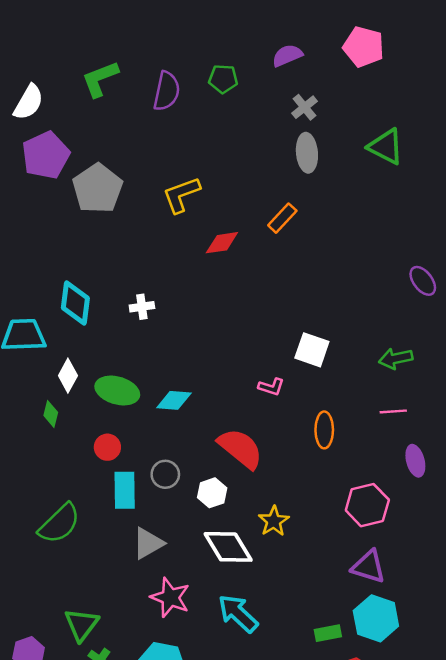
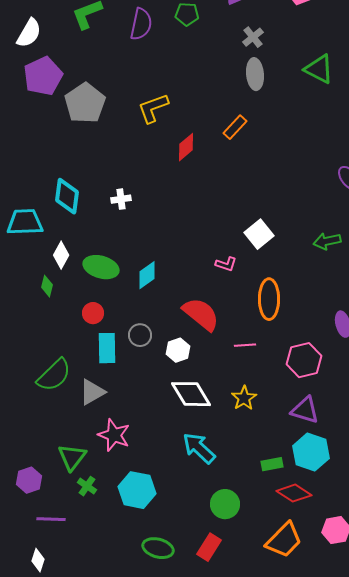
red diamond: (222, 243) -> (186, 147), turned -32
white square: (312, 350) -> (259, 234), turned 32
cyan diamond: (174, 400) -> (147, 275), turned -40
pink line: (393, 411) -> (245, 345), moved
orange ellipse: (324, 430) -> (269, 299), size x1.4
yellow star: (274, 521) -> (244, 398), moved
gray triangle: (148, 543) -> (92, 392), moved
pink star: (170, 597) -> (114, 435), moved

